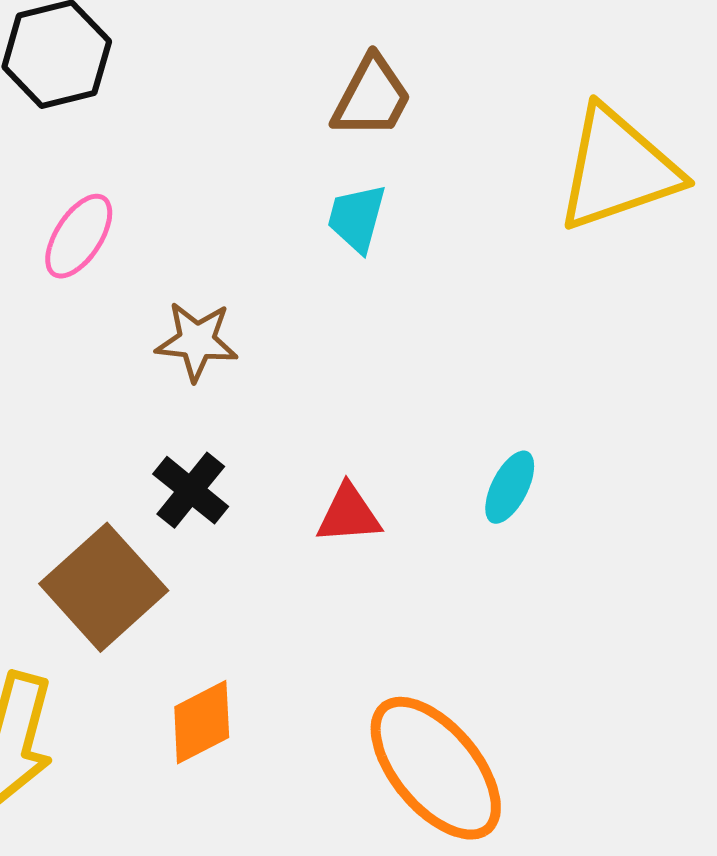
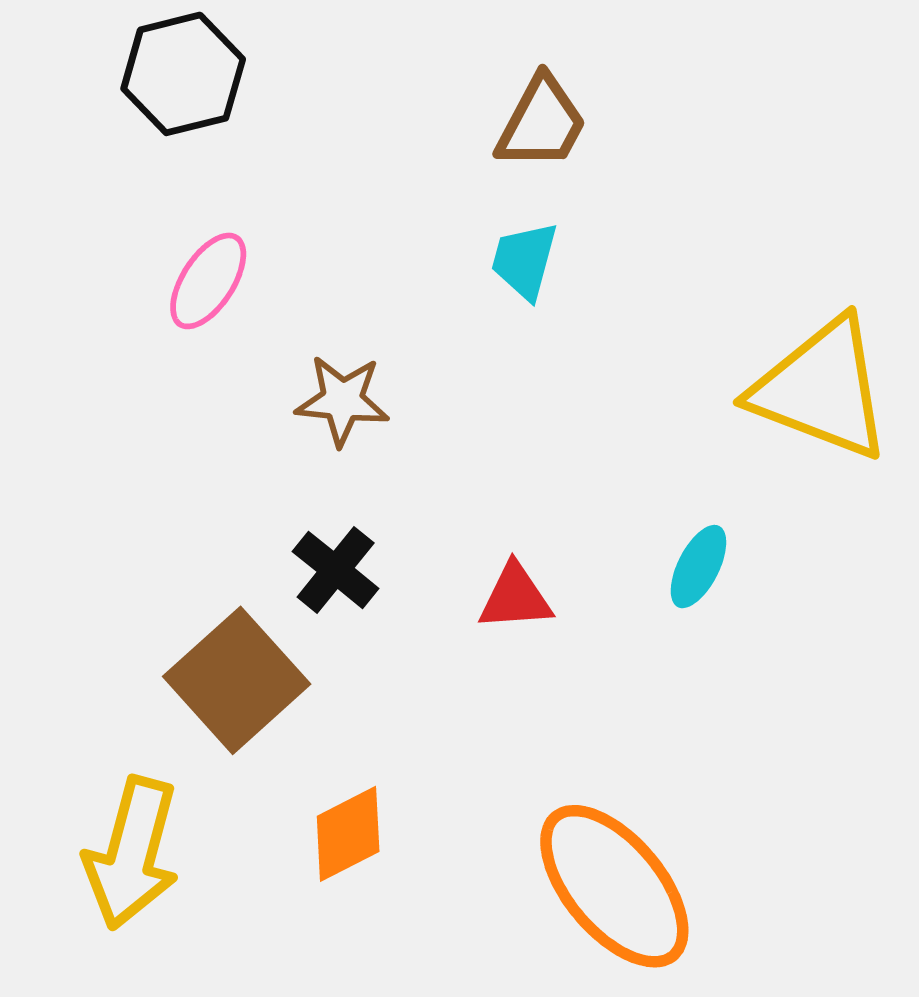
yellow triangle: (618, 169) -> (821, 389), moved, turned 40

